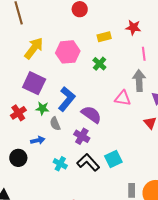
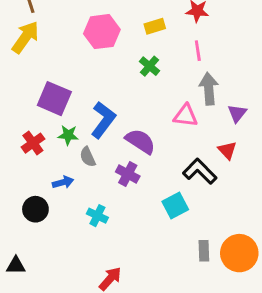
yellow arrow: (34, 48) -> (25, 37), moved
pink hexagon: (68, 52) -> (102, 32), moved
pink line: (144, 54) -> (198, 51), moved
black L-shape: (88, 162) -> (200, 171), moved

